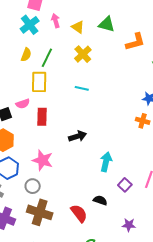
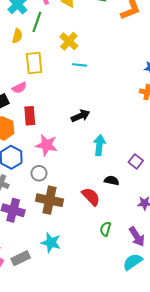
yellow cross: (83, 54) -> (69, 41), moved
green line: (47, 58) -> (37, 22), moved
red rectangle: (42, 117) -> (30, 116), moved
cyan arrow: (106, 162) -> (99, 145), moved

